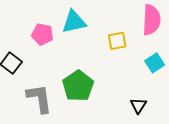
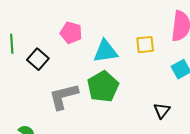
cyan triangle: (74, 22) -> (105, 51), moved
gray L-shape: (39, 98) -> (64, 96), turned -100

